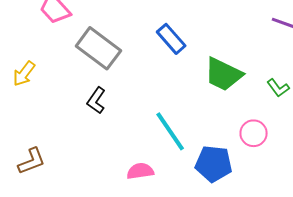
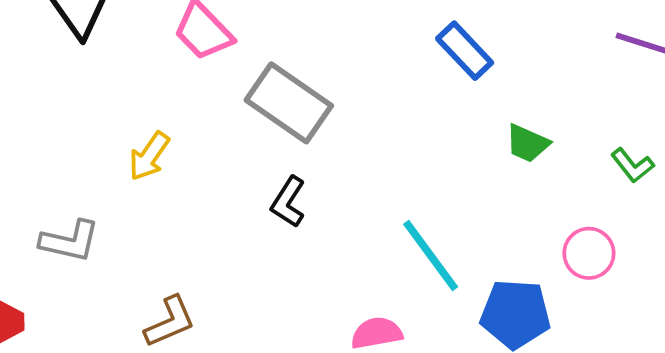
blue rectangle: (171, 39) -> (465, 51), moved
green trapezoid: (223, 74) -> (527, 143), size x0.6

